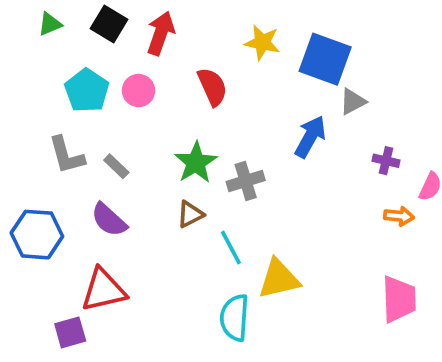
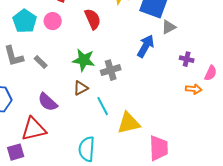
green star: (196, 163) -> (84, 60), turned -30
purple semicircle: (109, 220) -> (48, 102), moved
pink trapezoid: (399, 299) -> (159, 148), moved
cyan semicircle: (235, 318) -> (87, 149), moved

